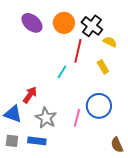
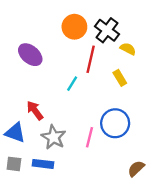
purple ellipse: (32, 23) -> (30, 55), moved
red arrow: (30, 95) -> (35, 110), turned -72
brown semicircle: (117, 145) -> (136, 169), turned 70

